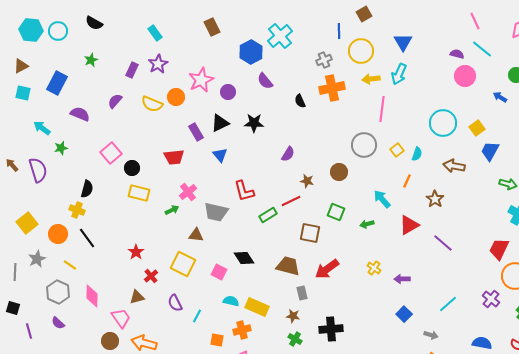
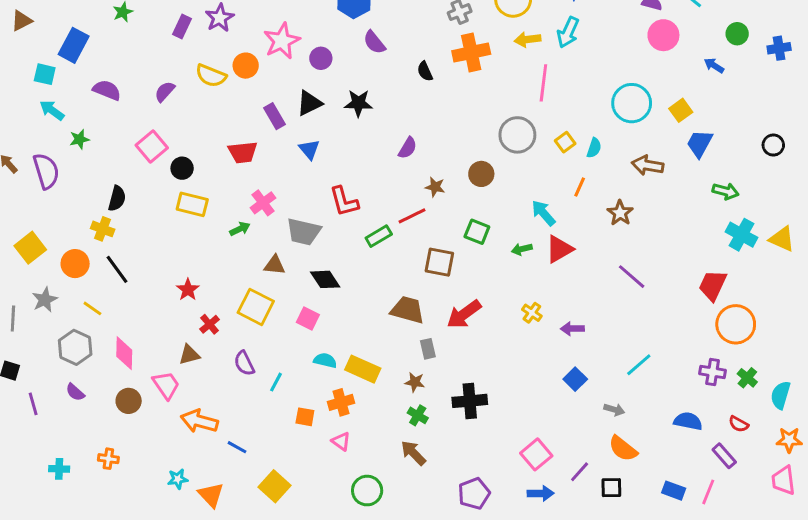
cyan square: (23, 93) -> (45, 74), moved
purple semicircle: (115, 101) -> (165, 92), moved
red triangle: (409, 225) -> (559, 249), moved
black diamond: (244, 258) -> (325, 279), moved
purple cross: (491, 299) -> (713, 372), moved, turned -30
brown circle: (110, 341) -> (129, 401), moved

